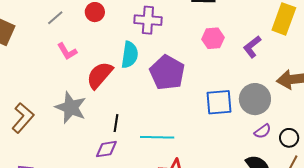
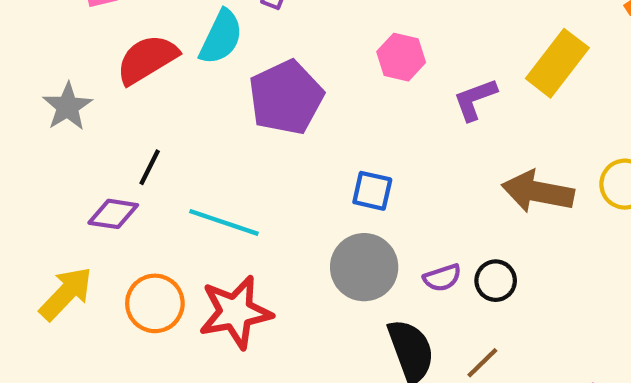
gray circle: (255, 99) -> (364, 267), moved
blue square: (219, 102) -> (372, 191), size x0.7
gray star: (71, 108) -> (68, 107), size x0.7
black circle: (289, 138) -> (496, 281), moved

